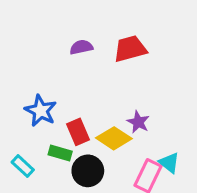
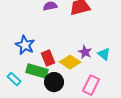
green rectangle: (60, 153) -> (37, 71), size x1.5
cyan triangle: (169, 163) -> (104, 54), moved

